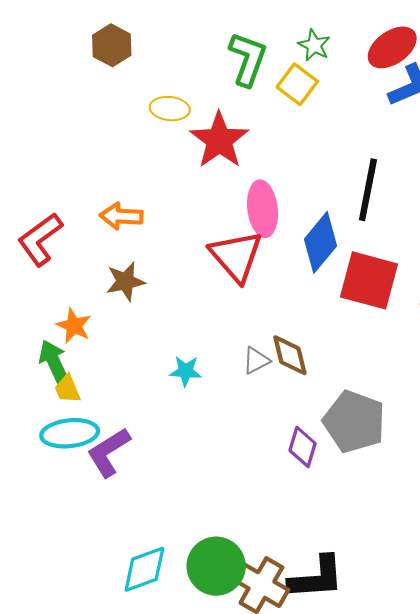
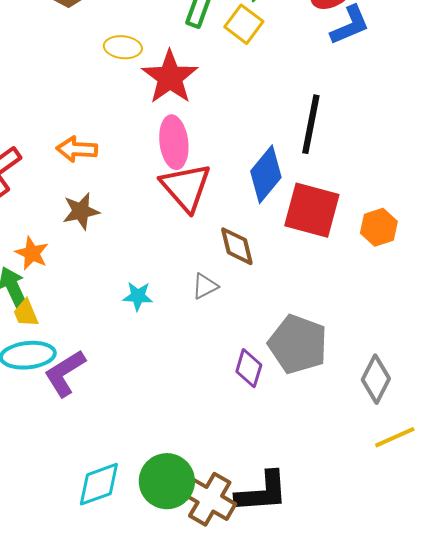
pink ellipse: (262, 209) -> (174, 142), moved
brown diamond: (290, 355) -> (237, 246), moved

